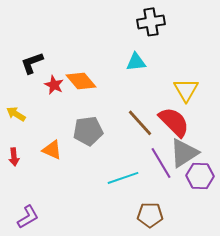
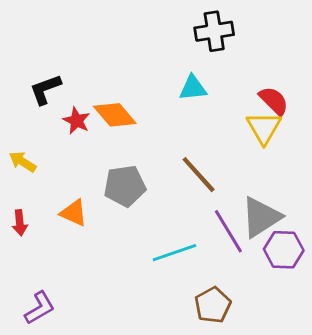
red semicircle: (174, 122) -> (274, 101), moved, size x0.7
brown pentagon: (150, 215) -> (213, 305), turned -30

